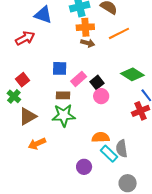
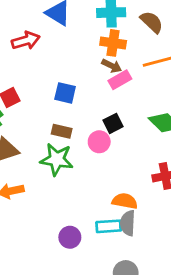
pink rectangle: (79, 79) -> (120, 80), moved
pink circle: (101, 96) -> (99, 142), moved
orange semicircle: (101, 137) -> (125, 201), moved
cyan rectangle: (109, 154) -> (109, 226), turned -60

